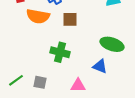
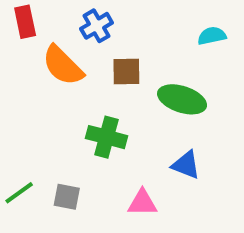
orange semicircle: (38, 16) -> (63, 66), turned 35
green ellipse: (112, 44) -> (182, 99), moved

